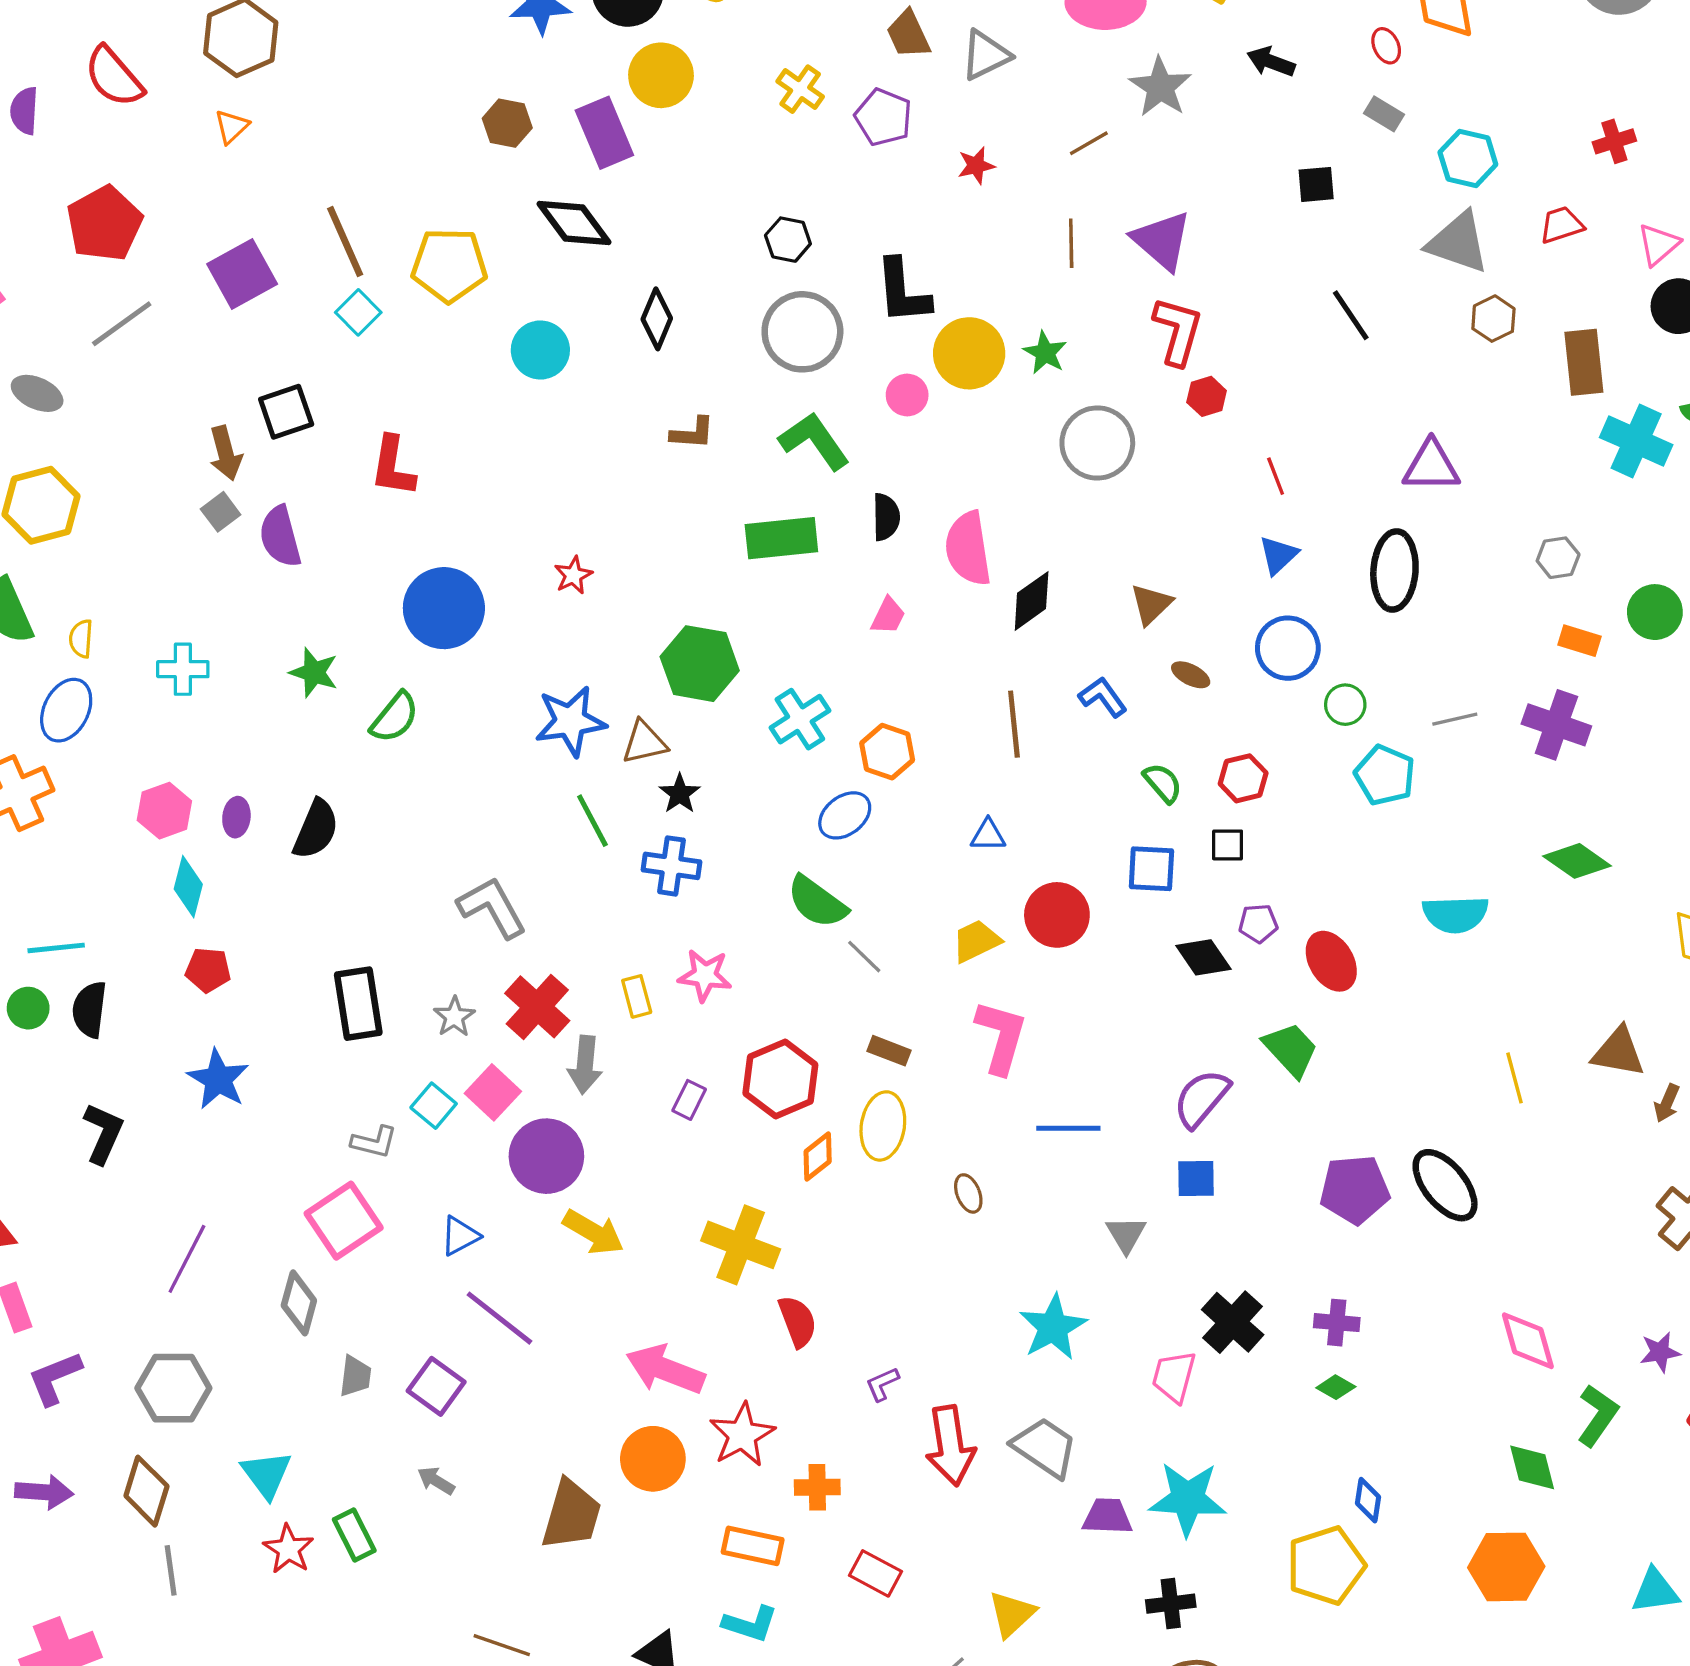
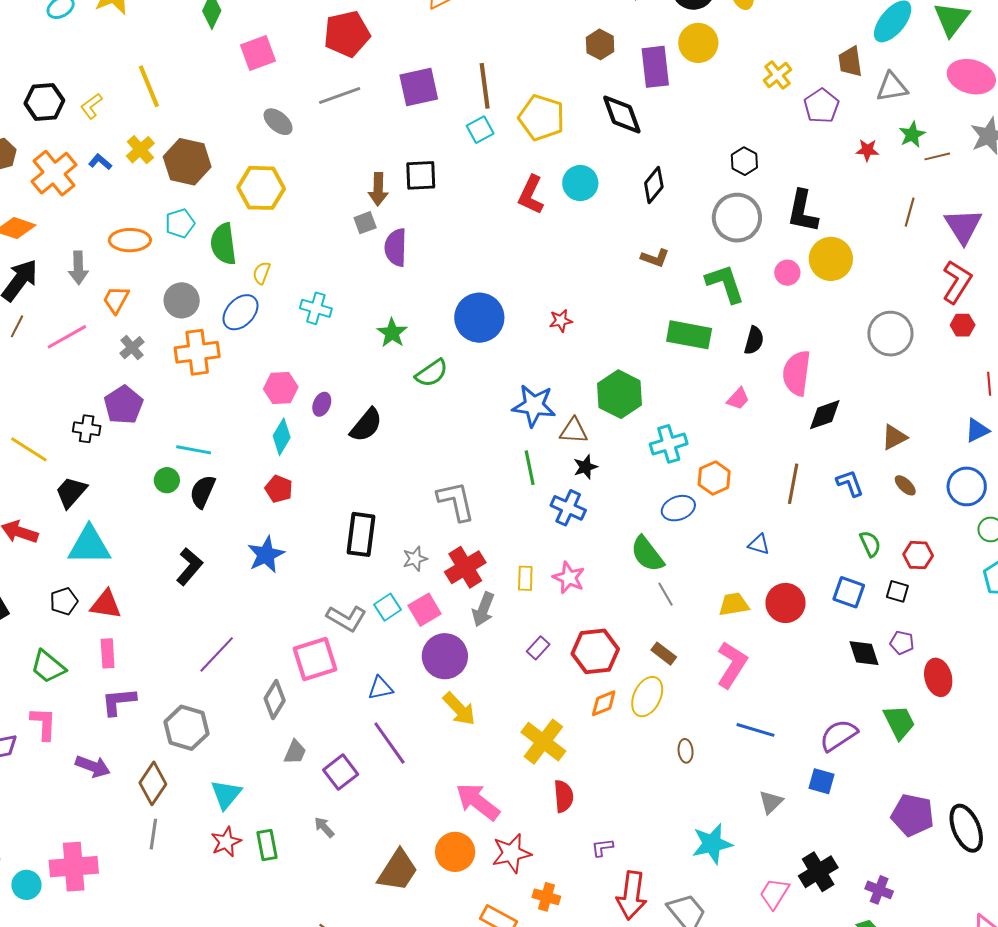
green star: (1045, 353) -> (912, 135), moved
red L-shape: (393, 466) -> (531, 195), moved
gray L-shape: (374, 1142) -> (346, 618), size x1.4

